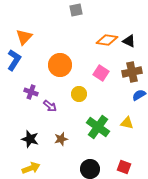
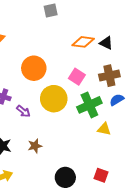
yellow circle: (79, 94) -> (54, 99), size x1.6
green cross: (98, 127) -> (89, 105), moved, turned 30

